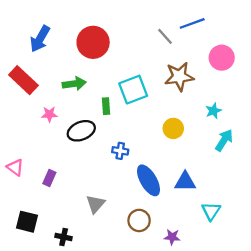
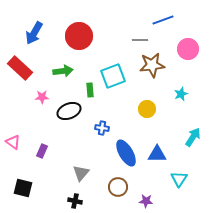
gray line: (165, 36) -> (140, 40), moved, turned -49
cyan arrow: (224, 140) -> (193, 137), moved
black cross: (64, 237) -> (75, 201), moved

